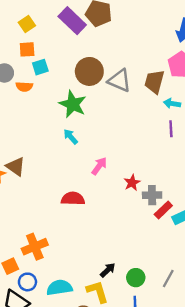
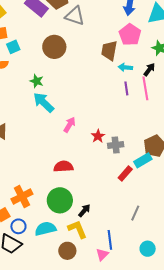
gray triangle: (120, 80) -> (75, 16), moved
green star: (73, 104) -> (37, 81), moved, size x0.6
cyan arrow: (71, 137) -> (44, 102), size x1.6
red semicircle: (73, 199) -> (63, 166), moved
red rectangle: (163, 210) -> (125, 174), moved
green circle: (136, 278) -> (60, 200), moved, size x1.6

